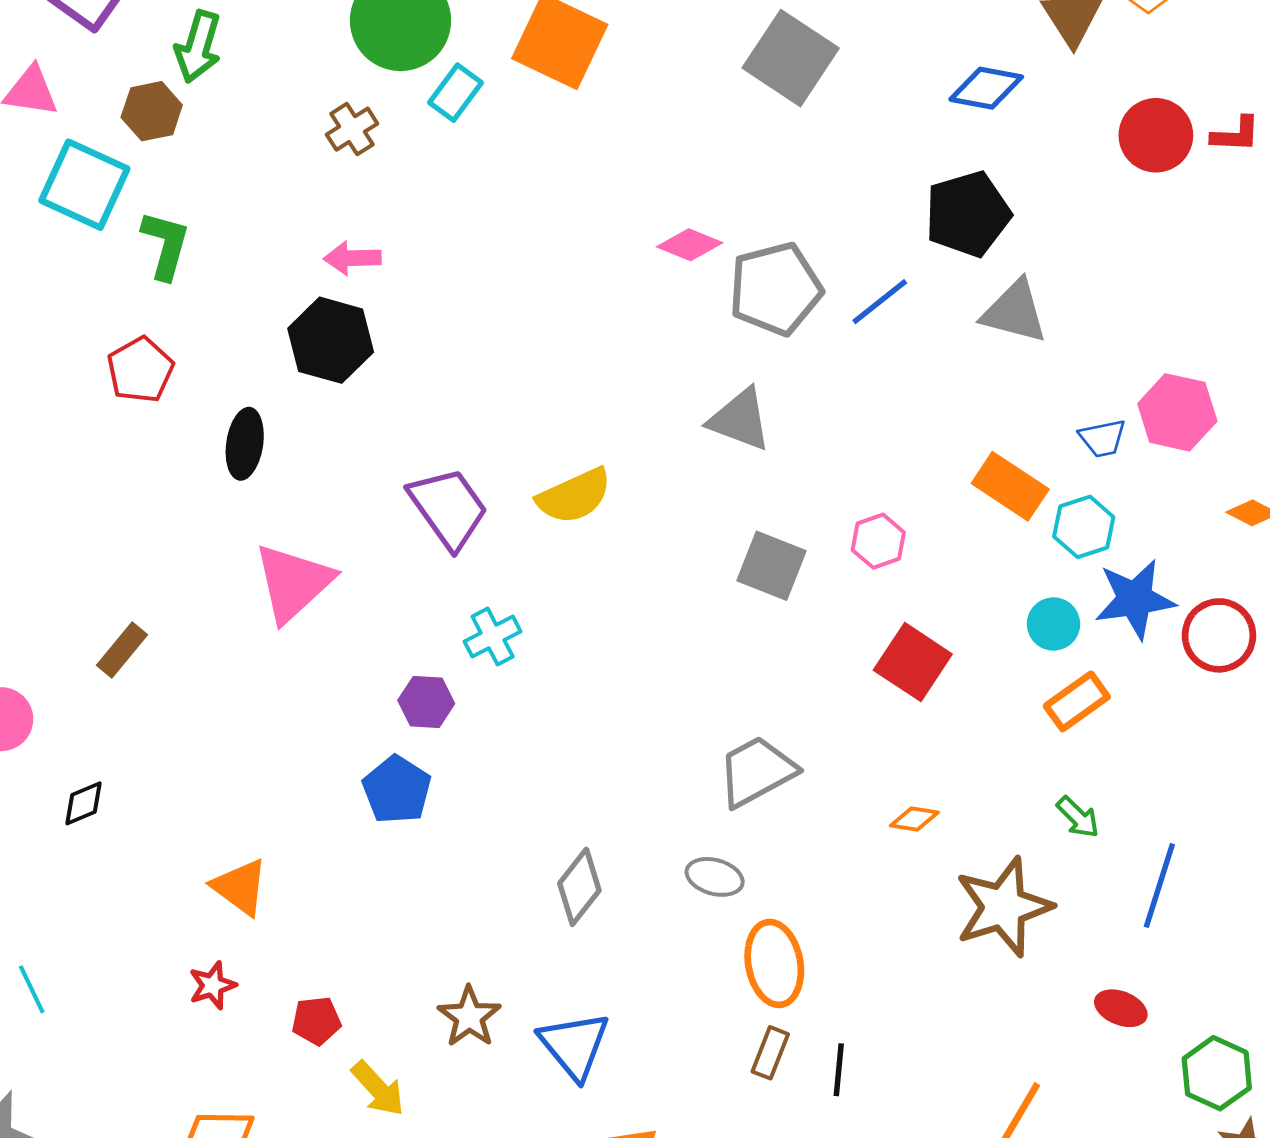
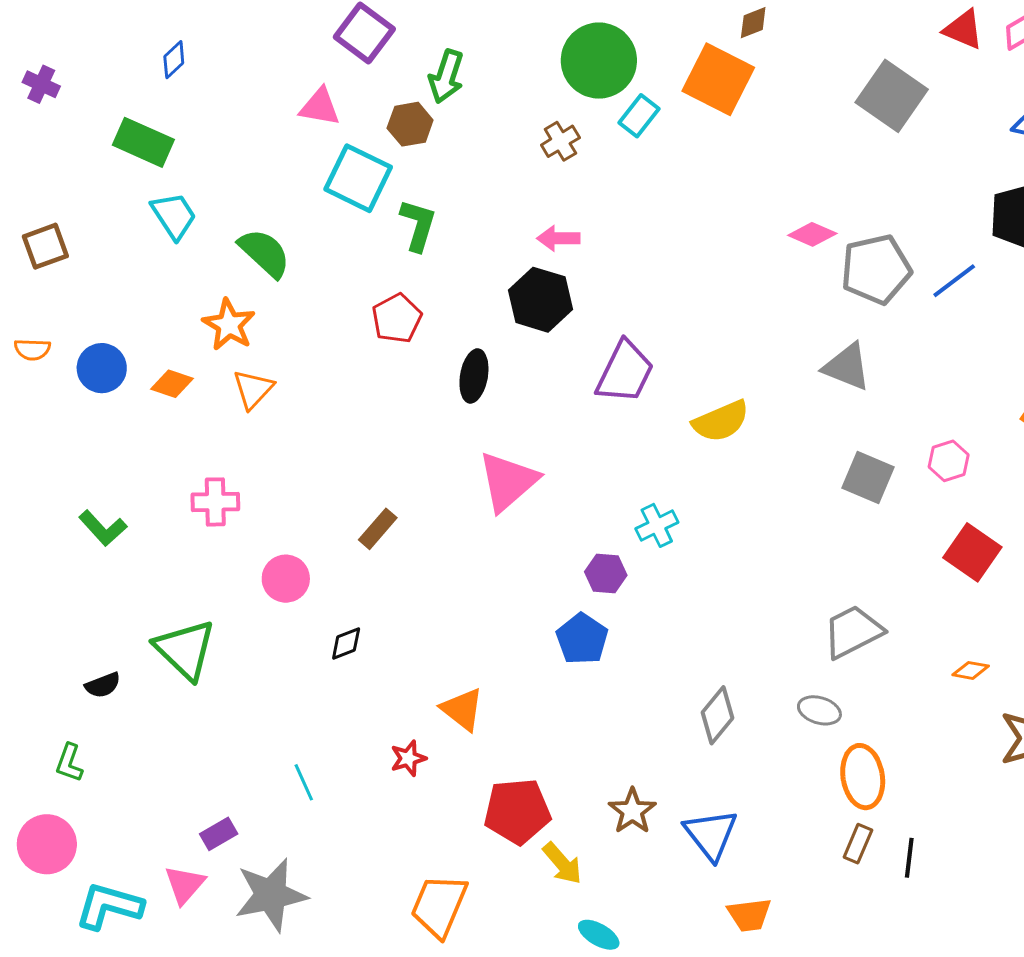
purple trapezoid: (448, 508) -> (625, 372), moved, turned 60
red star: (212, 985) -> (408, 758), moved
red pentagon: (316, 1021) -> (517, 811), size x1.8

